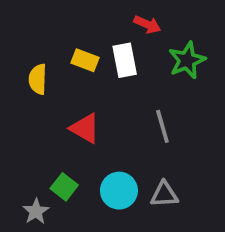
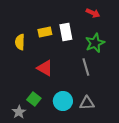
red arrow: (147, 24) -> (93, 13), moved
yellow rectangle: (85, 60) -> (45, 32), turned -32
green star: (187, 60) -> (95, 43), moved

